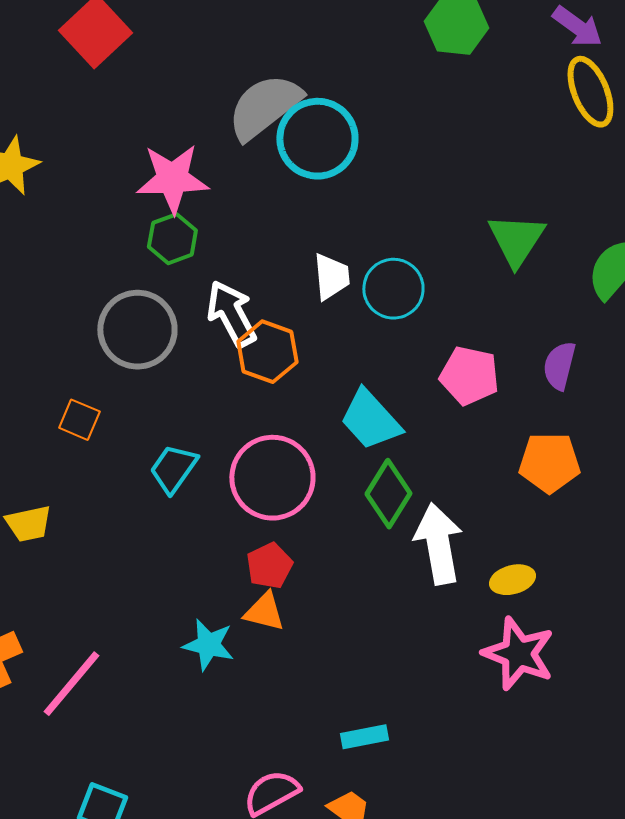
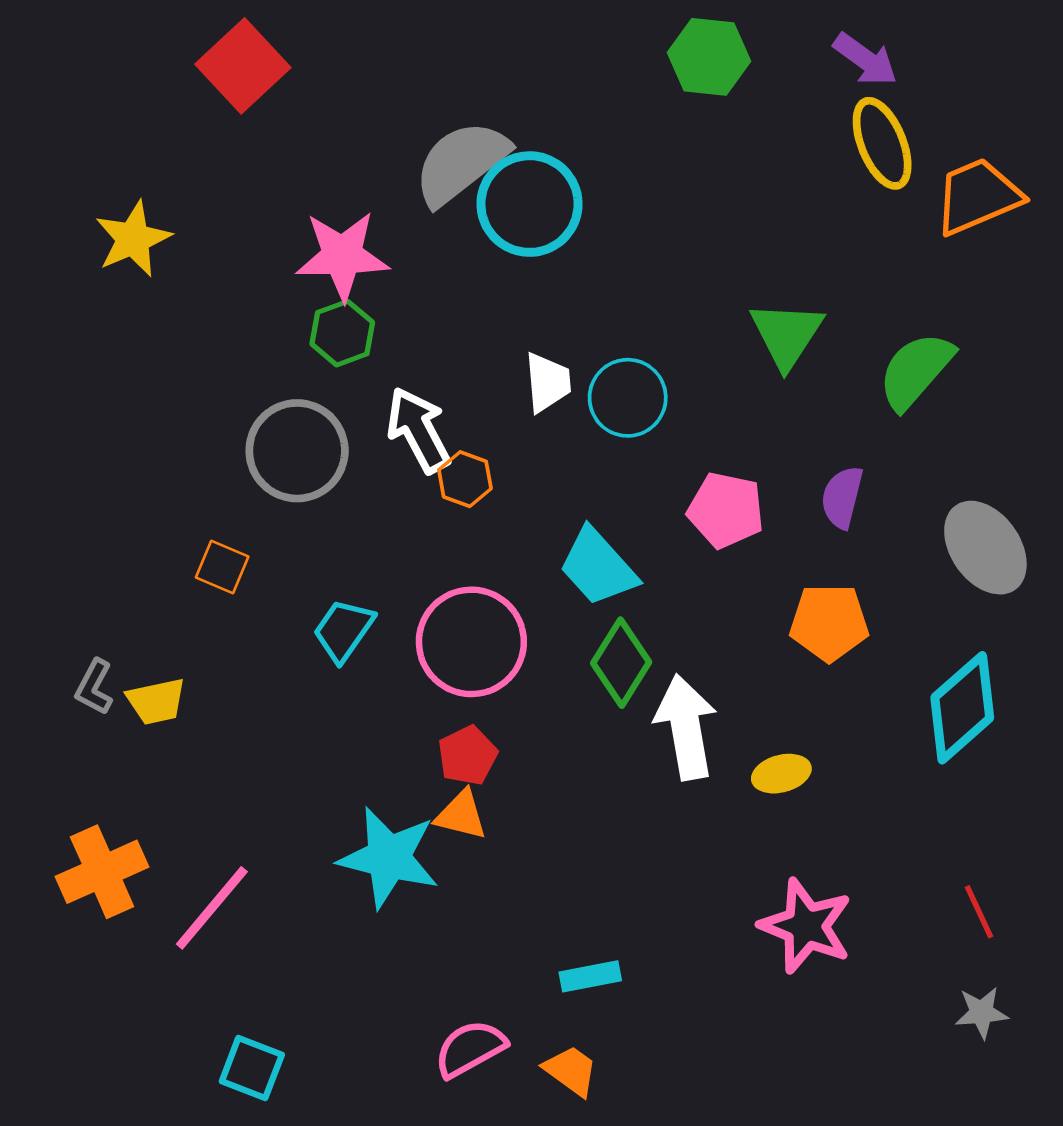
orange hexagon: (267, 352) -> (465, 479), size x0.7
cyan star: (208, 645) -> (389, 858), size x1.5
pink star: (518, 654) -> (806, 926), moved

